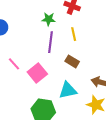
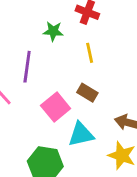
purple line: (51, 42) -> (27, 67), moved
pink square: (37, 73) -> (56, 107), moved

